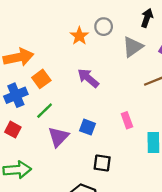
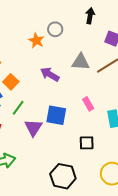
gray triangle: (133, 47) -> (81, 62), moved, turned 48
blue square: (88, 127) -> (56, 115), size x1.5
black square: (102, 163) -> (87, 143), moved

